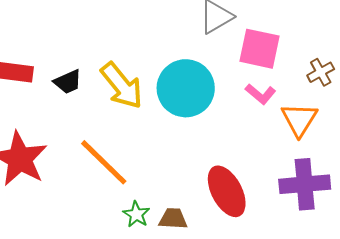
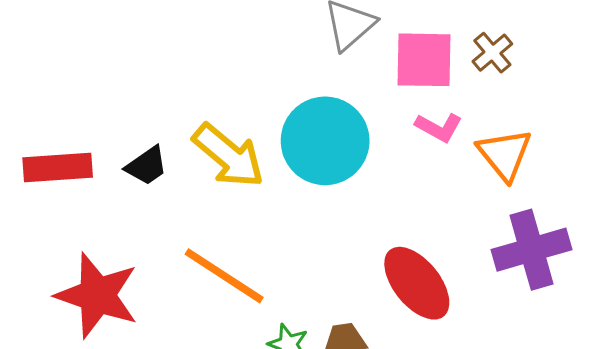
brown cross: (321, 72) -> (492, 53), moved

